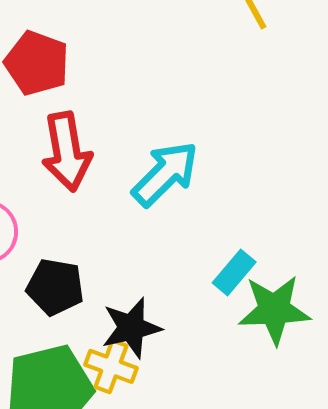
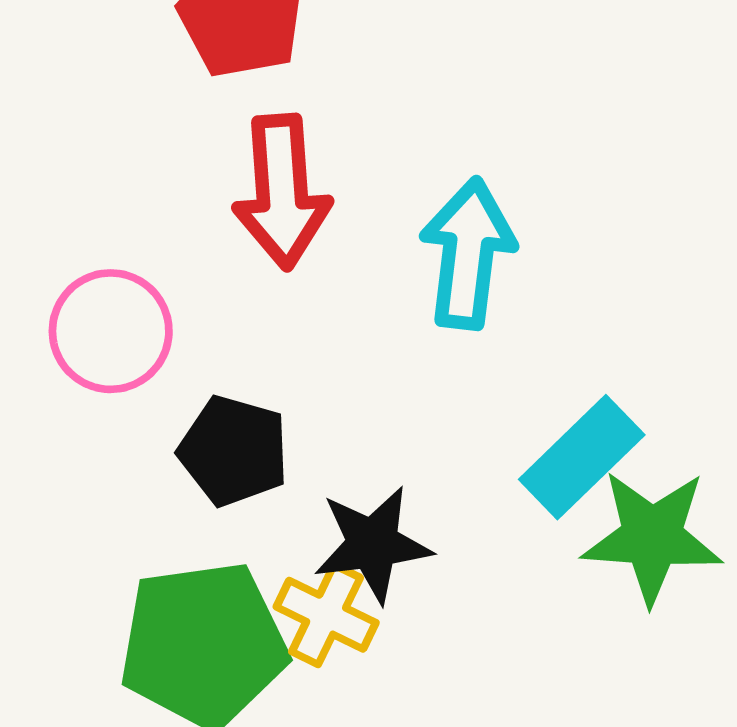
cyan arrow: (165, 174) -> (468, 254), turned -44
cyan rectangle: (234, 272) -> (582, 457), size x1.4

